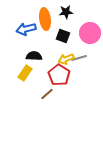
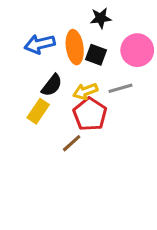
orange ellipse: (45, 19) -> (75, 47), moved
black semicircle: (34, 56) -> (52, 85), turned 126
yellow arrow: (66, 59) -> (85, 91), moved

